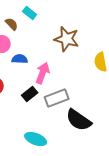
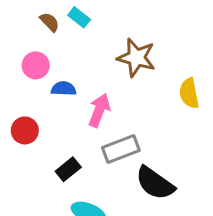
brown semicircle: (12, 24) -> (50, 22), moved
black rectangle: (30, 94) -> (68, 169), moved

